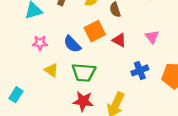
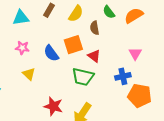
pink triangle: (152, 37) -> (135, 54), moved
blue cross: (140, 70) -> (123, 76), moved
green trapezoid: (84, 72) -> (83, 77), moved

